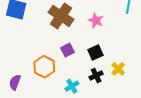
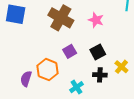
black cross: (96, 75) -> (100, 75), turned 32
purple semicircle: (15, 82) -> (26, 79), moved

